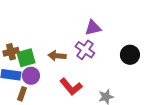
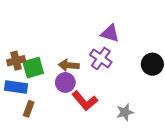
purple triangle: (93, 28) -> (110, 33), turned 30
purple circle: (31, 76) -> (65, 82), moved

